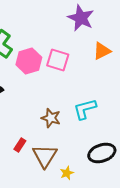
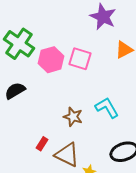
cyan L-shape: (85, 109) -> (107, 108), turned 75
brown triangle: (45, 156) -> (67, 155), turned -36

